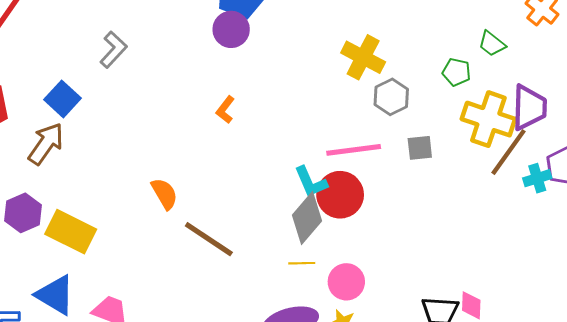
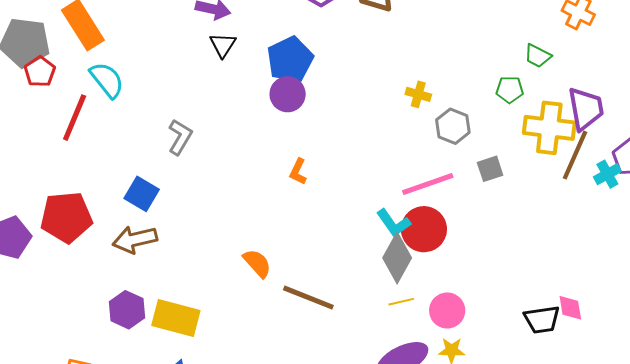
yellow cross: (363, 57) -> (418, 94), size x0.6
brown arrow: (46, 144) -> (135, 240), turned -126

